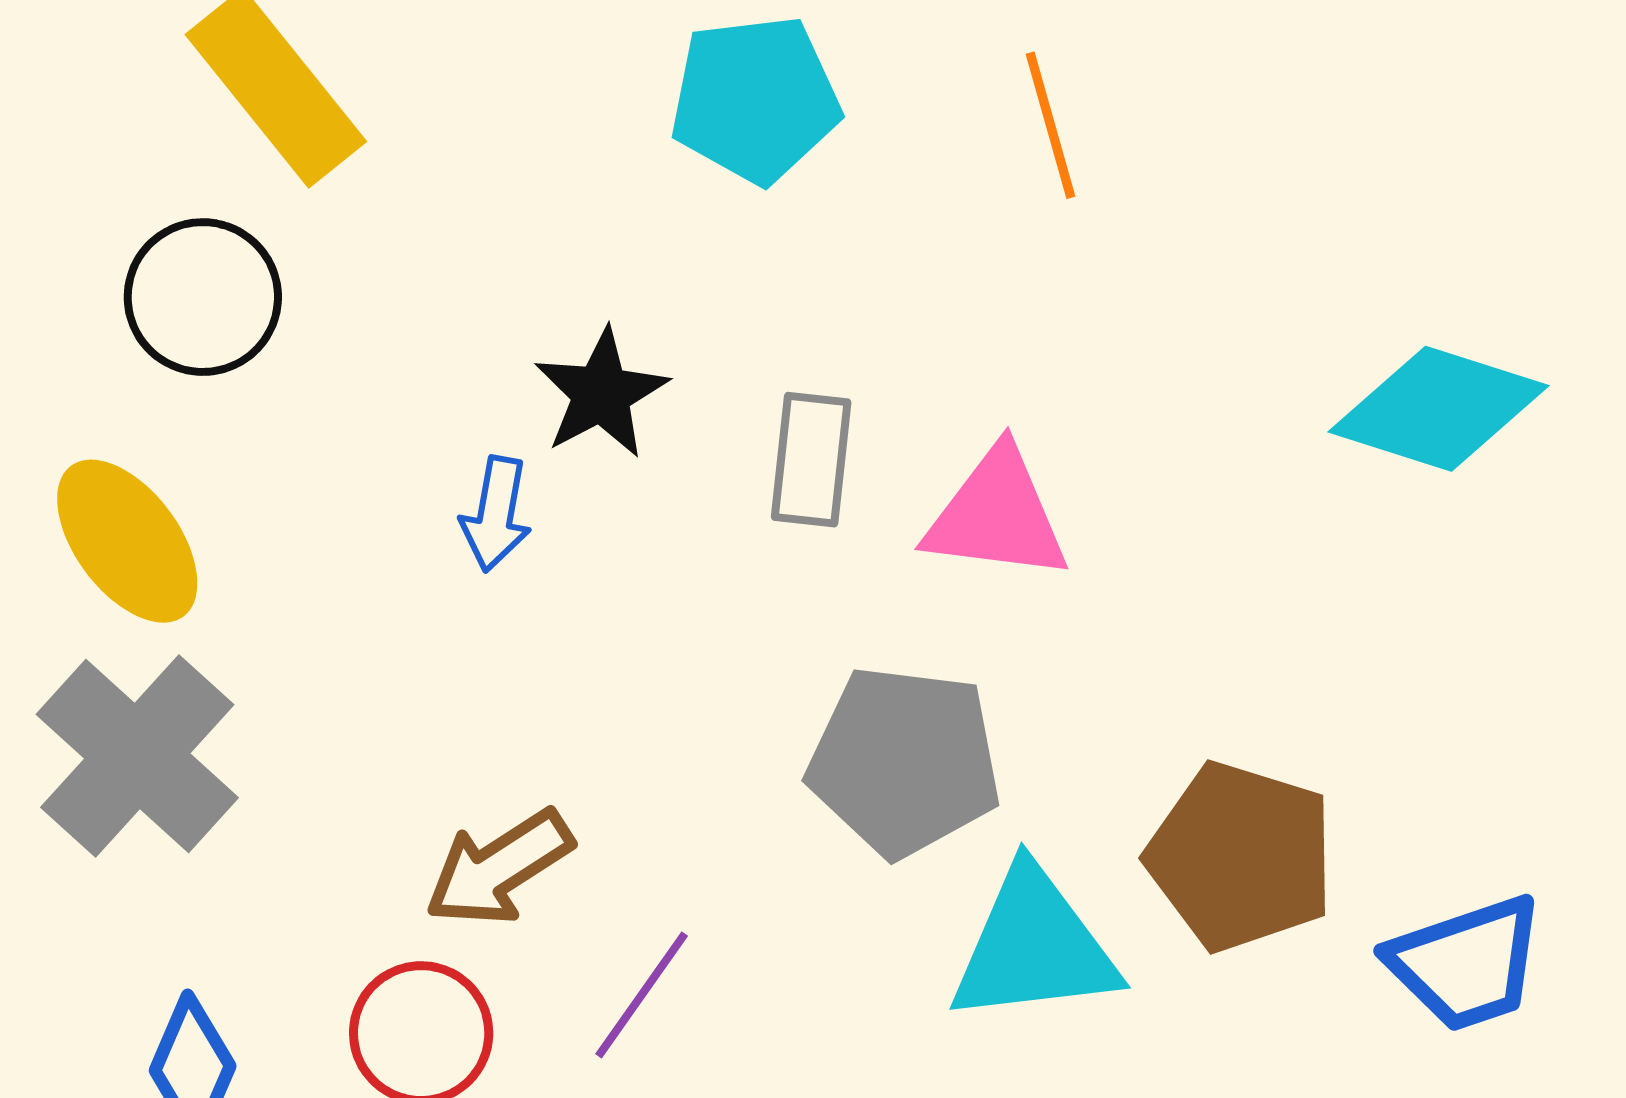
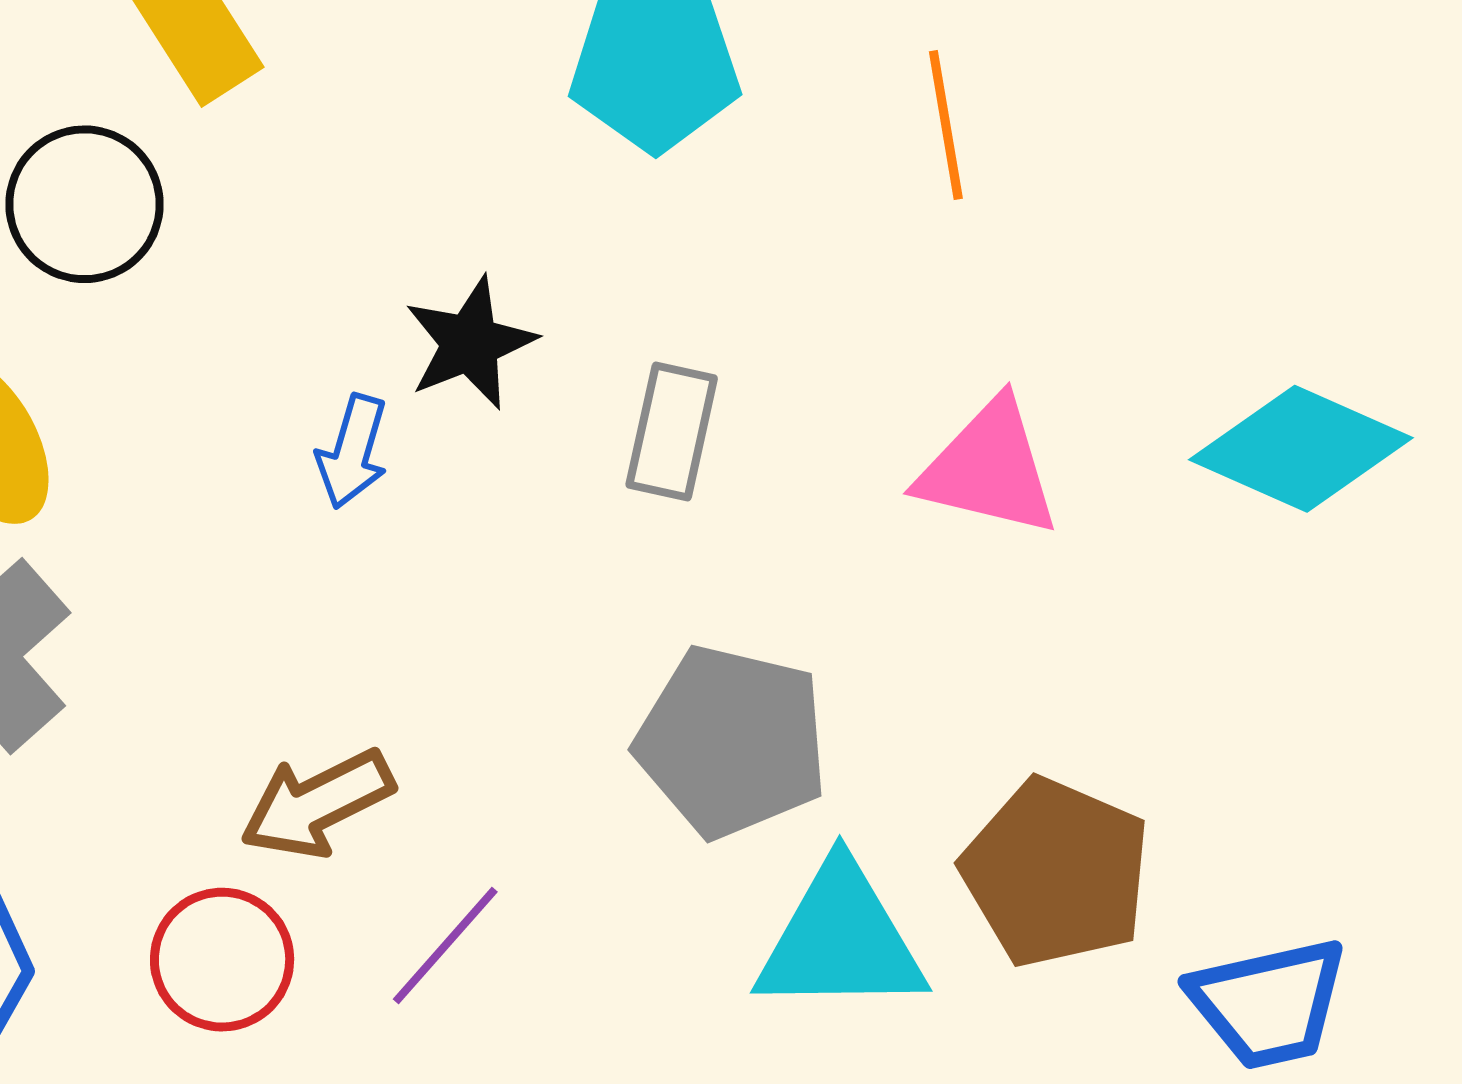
pink triangle: (997, 515) -> (989, 469), moved

